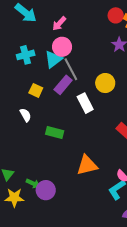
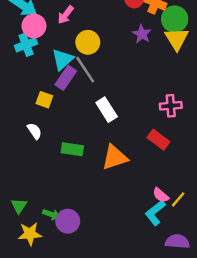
pink circle: (62, 47) -> (34, 26), moved
cyan cross: (26, 55) -> (26, 45), moved
yellow circle: (105, 83) -> (88, 42), moved
purple rectangle: (63, 85) -> (66, 78), moved
orange triangle: (87, 165) -> (115, 157), moved

